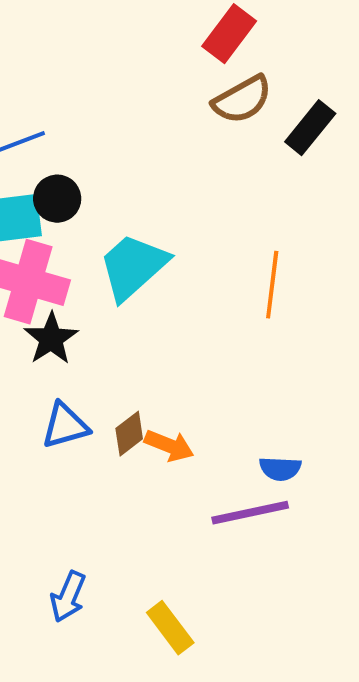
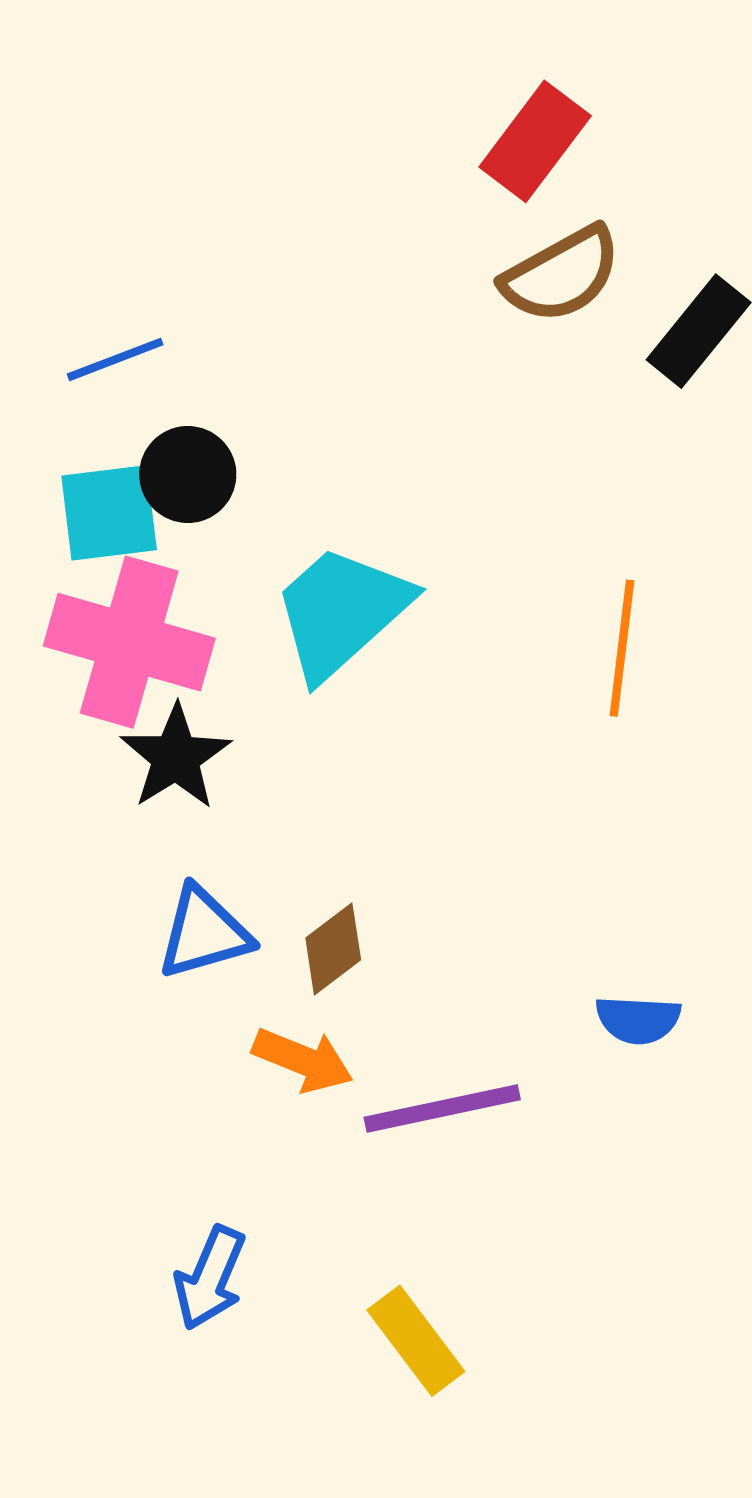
orange arrow: (169, 446) -> (303, 1060), moved
purple line: (250, 513) -> (442, 1108), moved

